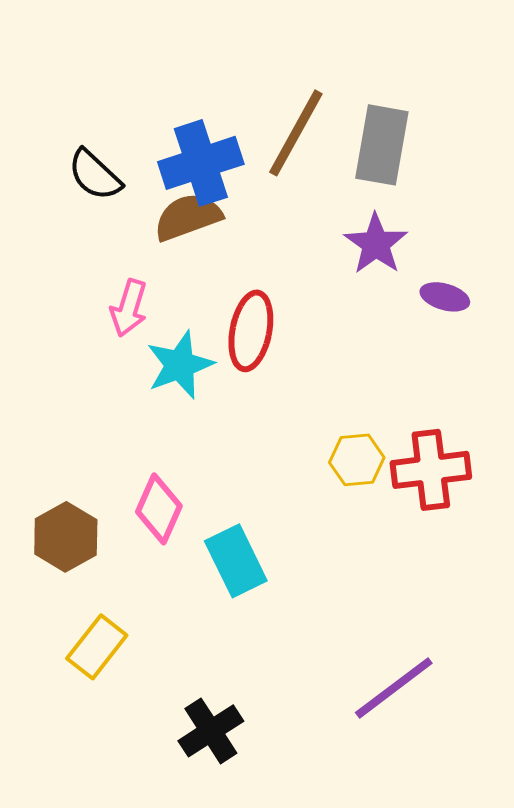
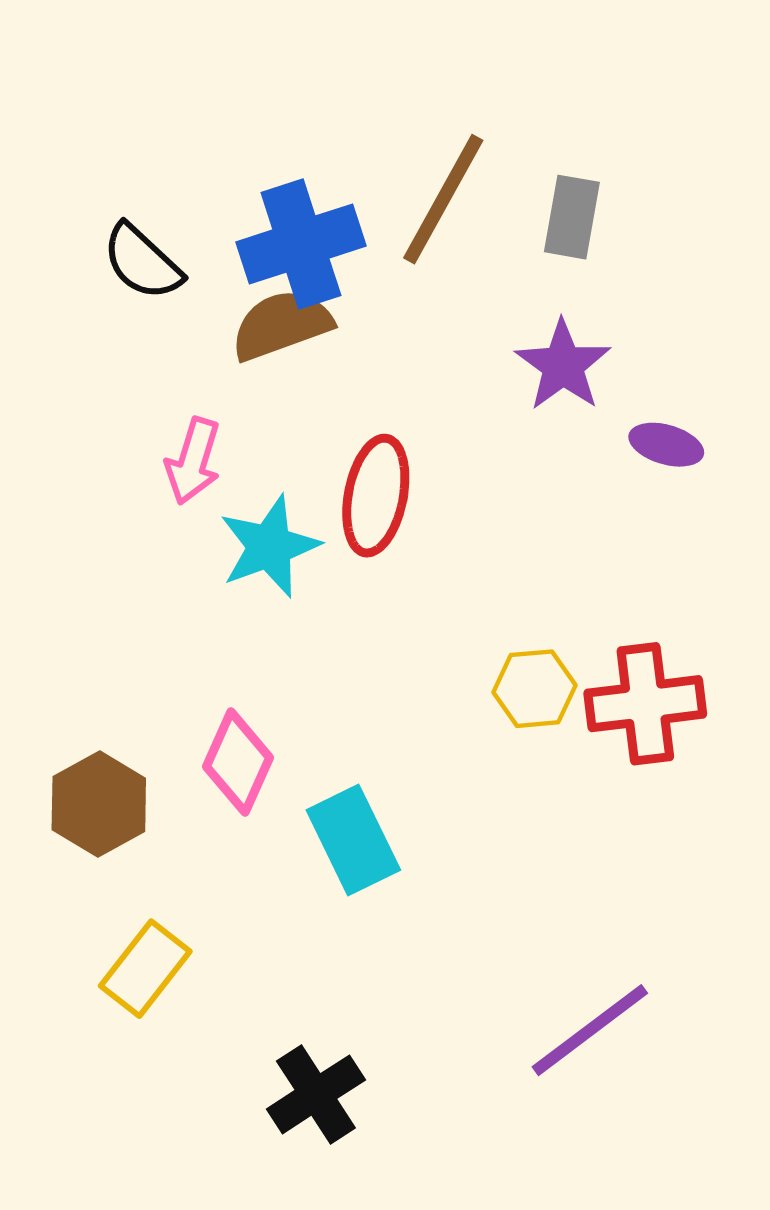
gray rectangle: (382, 145) -> (572, 217), size x0.7

